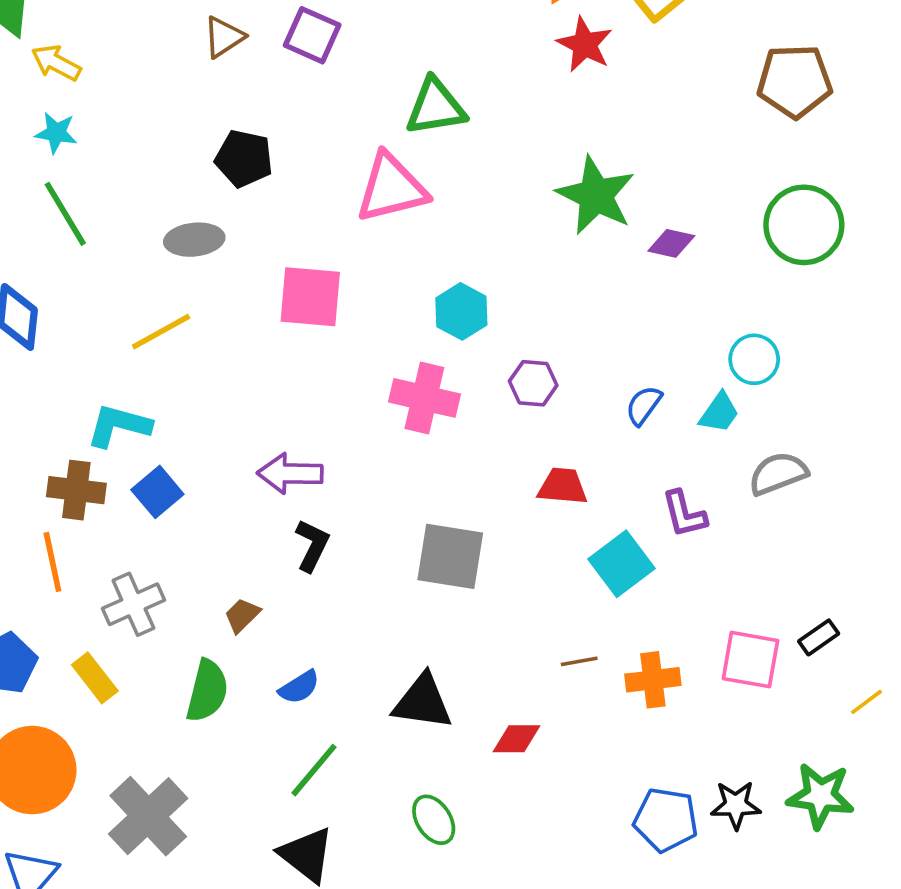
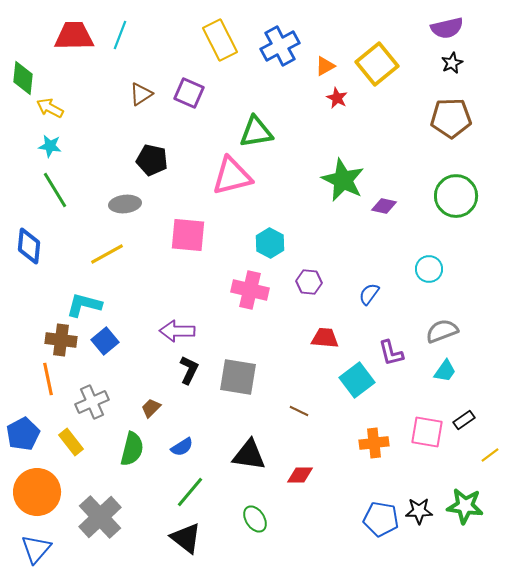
red star: (585, 44) -> (337, 98), size x0.7
cyan trapezoid: (719, 413) -> (445, 371), moved
gray square: (450, 556) -> (238, 377), moved
brown line: (579, 661) -> (299, 411), moved, turned 36

